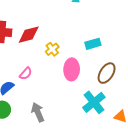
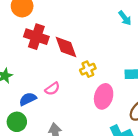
red diamond: (29, 35) -> (66, 47), turned 70

